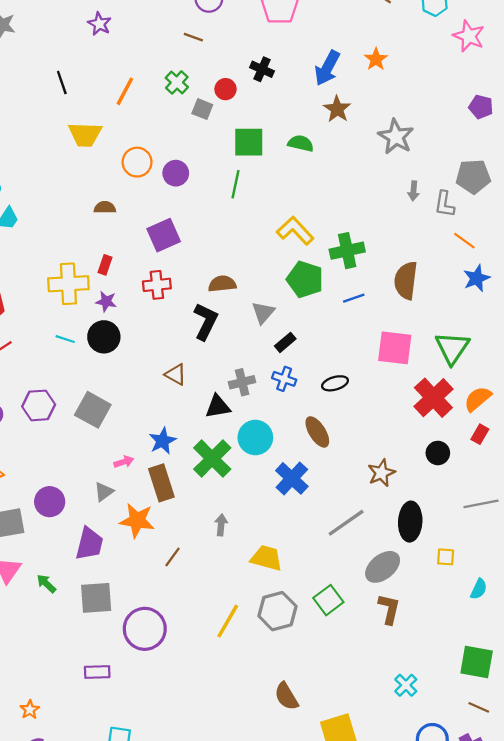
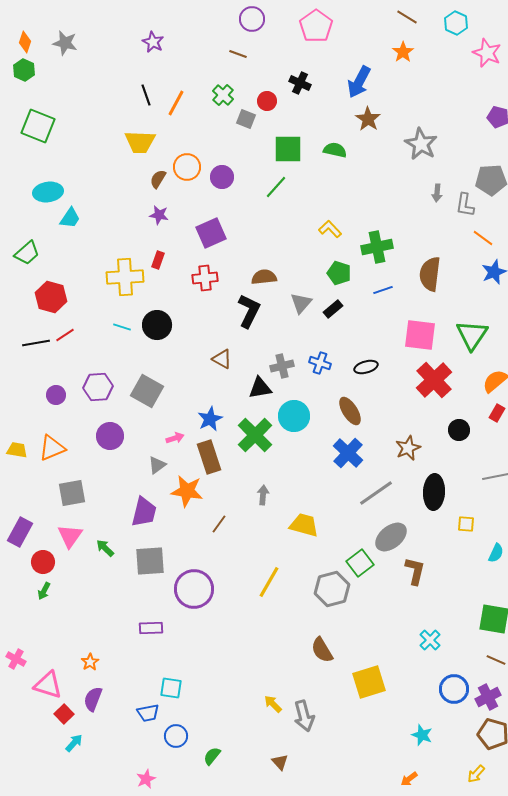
orange star: (376, 59) -> (403, 52), moved
black line: (62, 82) -> (146, 95), moved
green line: (235, 184) -> (276, 187), turned 30
brown semicircle: (105, 207) -> (158, 179), moved, turned -60
yellow L-shape: (295, 231) -> (330, 229), size x0.7
green pentagon: (305, 279) -> (339, 273), size x0.7
purple star: (106, 301) -> (159, 215), moved
black rectangle: (285, 342) -> (333, 309), moved
red cross: (433, 398) -> (434, 380), moved
blue cross: (292, 478) -> (348, 453), moved
purple circle: (50, 502) -> (110, 436), moved
gray ellipse: (383, 567) -> (391, 537), moved
gray hexagon: (277, 611) -> (332, 589), moved

